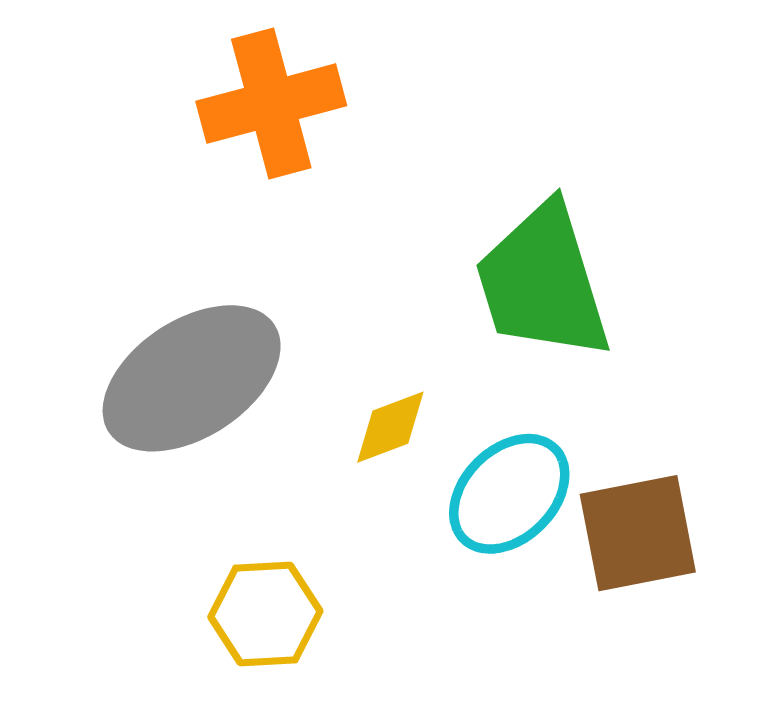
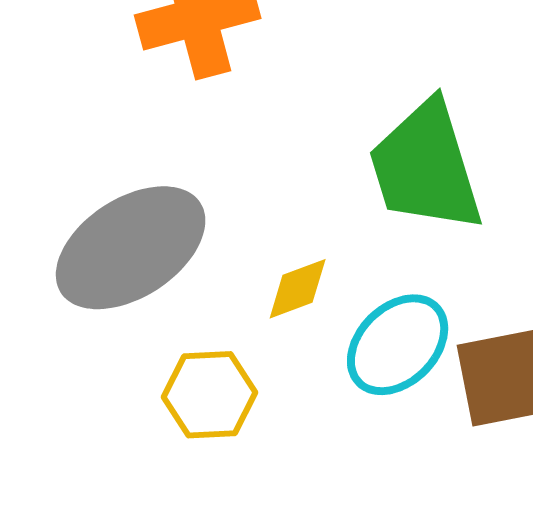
yellow hexagon: (265, 614) -> (210, 395), moved

